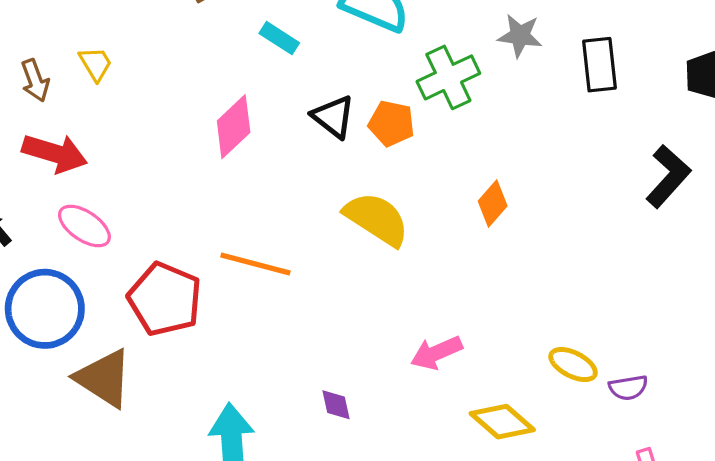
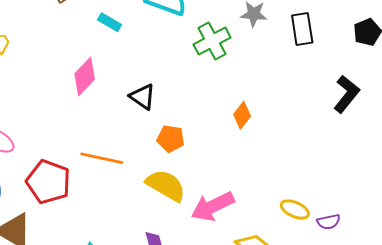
black triangle: (333, 117) -> (143, 97), moved
orange pentagon: (391, 123) -> (171, 139), moved
yellow semicircle: (377, 219) -> (166, 185), moved
pink arrow: (436, 353) -> (213, 206), size x1.4

